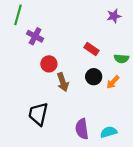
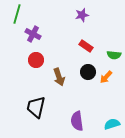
purple star: (114, 16) -> (82, 15), moved
red circle: (49, 64) -> (36, 60), moved
cyan semicircle: (109, 132) -> (112, 124), moved

